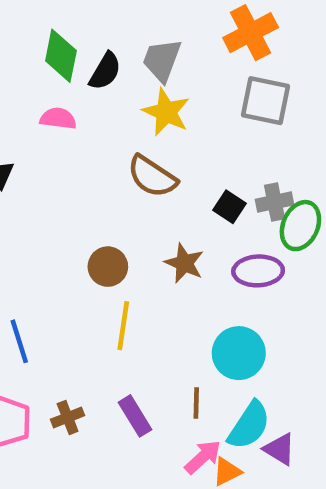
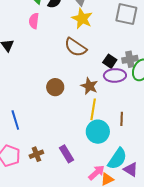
pink semicircle: (58, 119) -> (34, 21), turned -91
purple ellipse: (258, 271) -> (115, 75), moved
yellow line: (123, 326) -> (93, 109), moved
cyan circle: (239, 353) -> (98, 132), moved
brown line: (196, 403) -> (122, 119), moved

